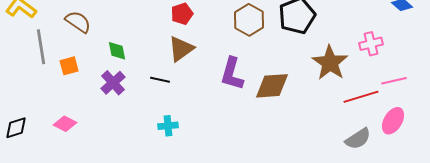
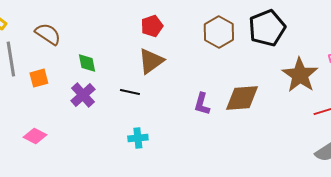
purple L-shape: (232, 74) -> (202, 104), moved, size x0.7

